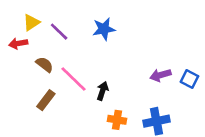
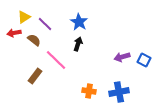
blue star: (104, 29) -> (79, 22), turned -30
brown semicircle: (45, 65) -> (34, 40), moved
black arrow: (102, 91) -> (78, 44), moved

